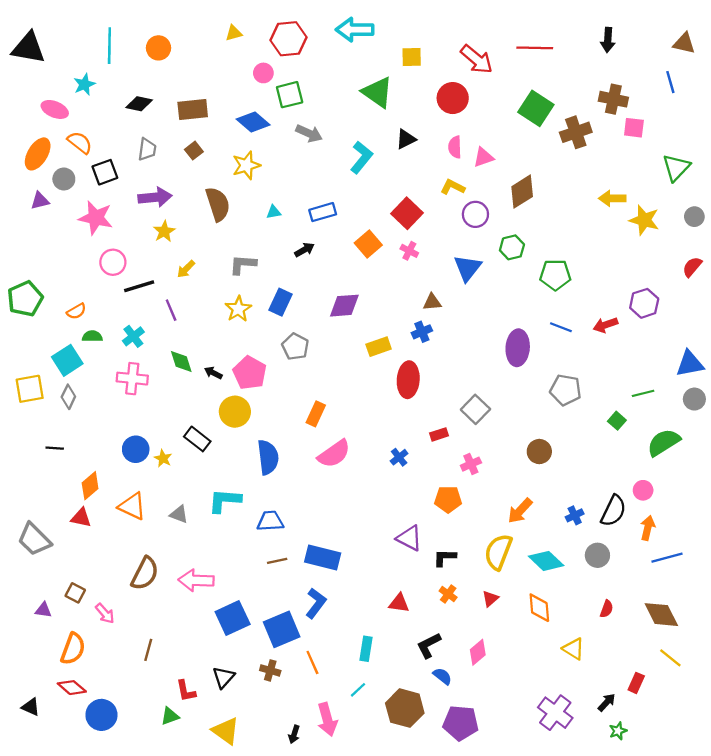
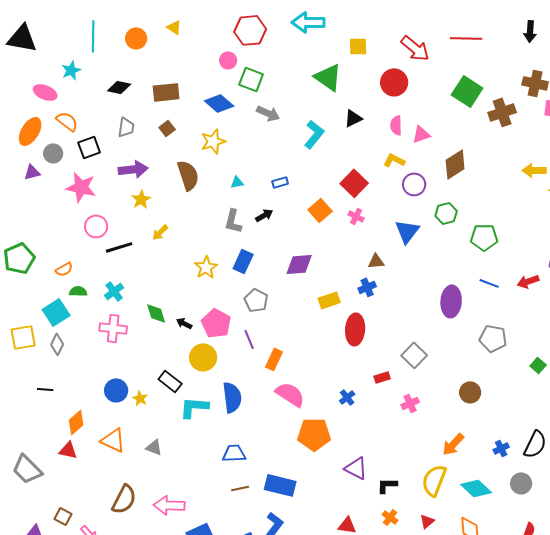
yellow triangle: (234, 33) -> (174, 27), moved, turned 49
green square: (290, 95) -> (251, 79), turned 35
blue rectangle: (323, 212) -> (280, 182), size x0.7
gray L-shape: (243, 265) -> (233, 221), moved, turned -80
purple line: (171, 310) -> (249, 339), moved
pink semicircle: (334, 454) -> (290, 394), turned -112
orange pentagon: (448, 499) -> (314, 434), moved, size x1.4
cyan L-shape: (225, 501) -> (194, 407), moved

